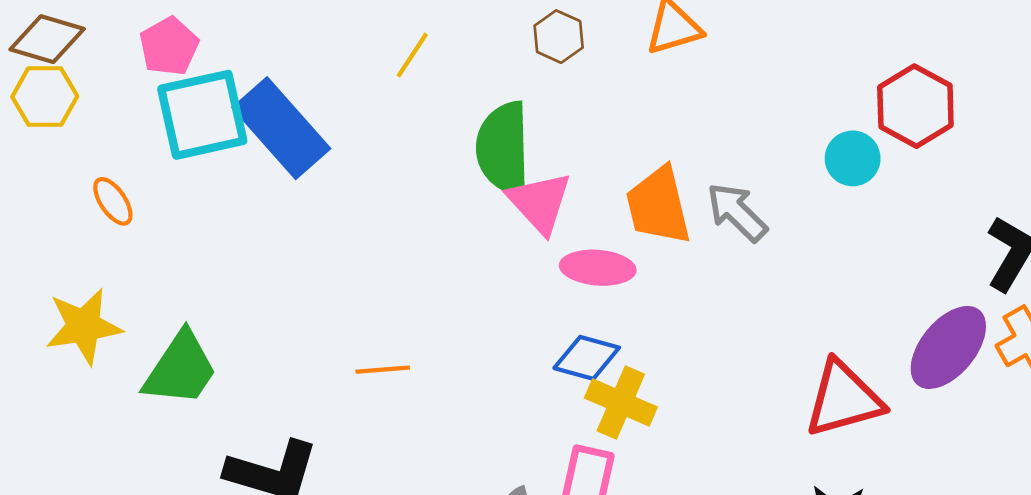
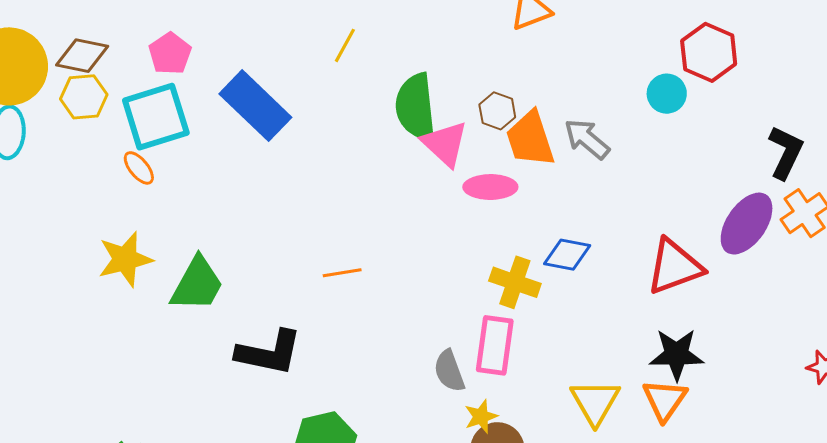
brown hexagon: (559, 37) -> (497, 111), moved
cyan square: (202, 115) -> (156, 117), moved
blue diamond: (587, 358) -> (567, 255), moved

